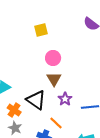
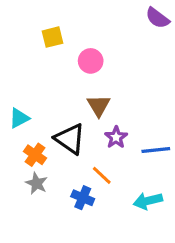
yellow square: (41, 30) -> (52, 37), moved
pink circle: (53, 58) -> (91, 61), moved

